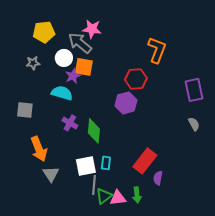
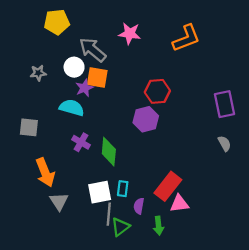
pink star: (92, 29) -> (130, 34), moved
yellow pentagon: (44, 32) -> (57, 22), moved
orange L-shape: (157, 50) -> (186, 38), moved, turned 48
purple semicircle: (158, 178) -> (139, 206), moved
pink triangle: (118, 198) -> (179, 204), moved

